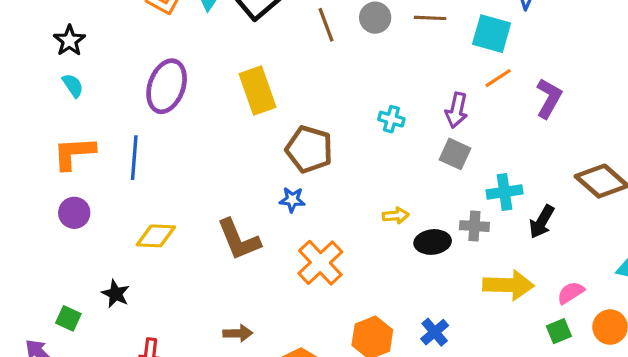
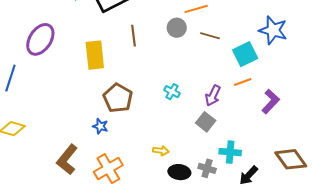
brown line: (326, 25) -> (133, 36), moved
cyan square: (492, 34) -> (245, 54), turned 35
brown L-shape: (239, 240) -> (67, 159), moved, turned 48

